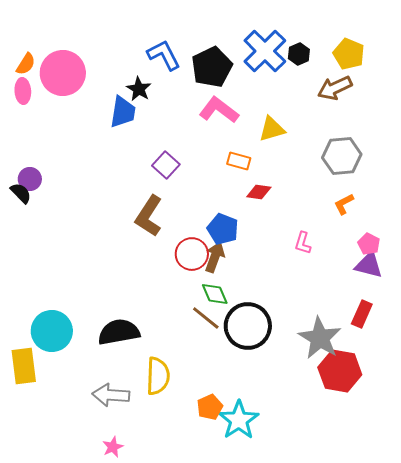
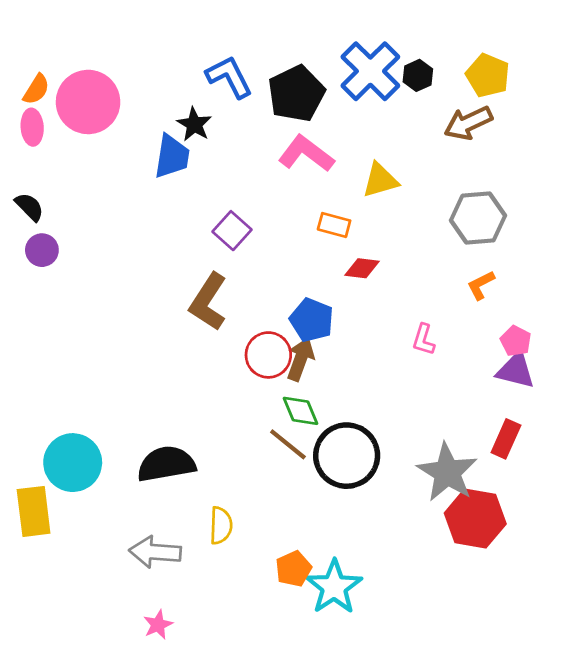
black semicircle: (21, 193) -> (29, 207), moved
yellow semicircle: (158, 376) -> (221, 525), size x0.7

